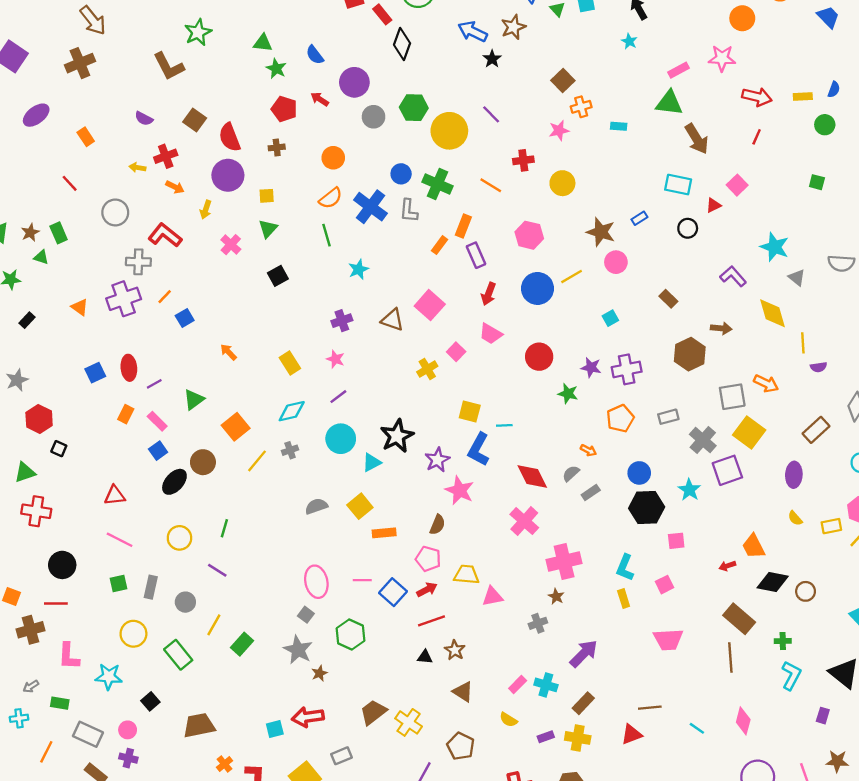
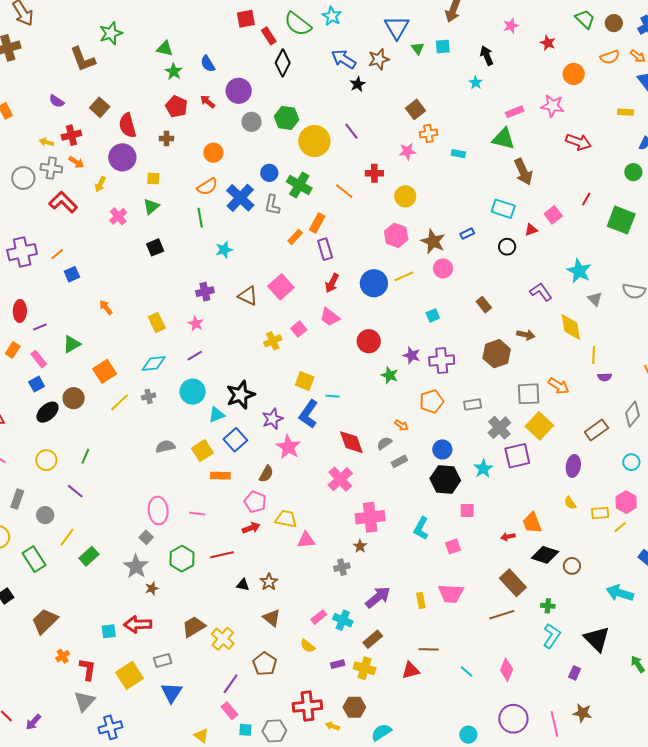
yellow rectangle: (803, 96) -> (626, 112), moved
red line: (757, 137) -> (586, 199), moved
green square: (817, 182) -> (621, 220), size x2.0
pink hexagon: (529, 235) -> (396, 235), moved
gray cross: (138, 262) -> (51, 168), moved
blue square: (393, 592) -> (235, 440), moved
yellow rectangle: (624, 598) -> (421, 600), moved
red line: (432, 621) -> (222, 555), moved
brown line: (730, 657) -> (502, 615), turned 70
brown trapezoid: (199, 726) -> (45, 621), turned -40

